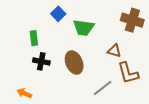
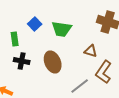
blue square: (58, 14) -> (35, 24), moved
brown L-shape: (128, 73) -> (104, 72), turned 50

